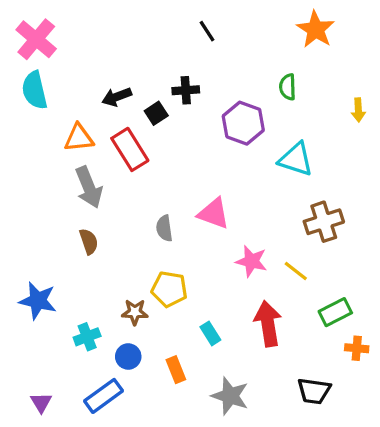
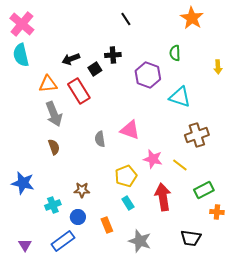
yellow pentagon: (169, 289) -> (126, 176), moved, turned -30

